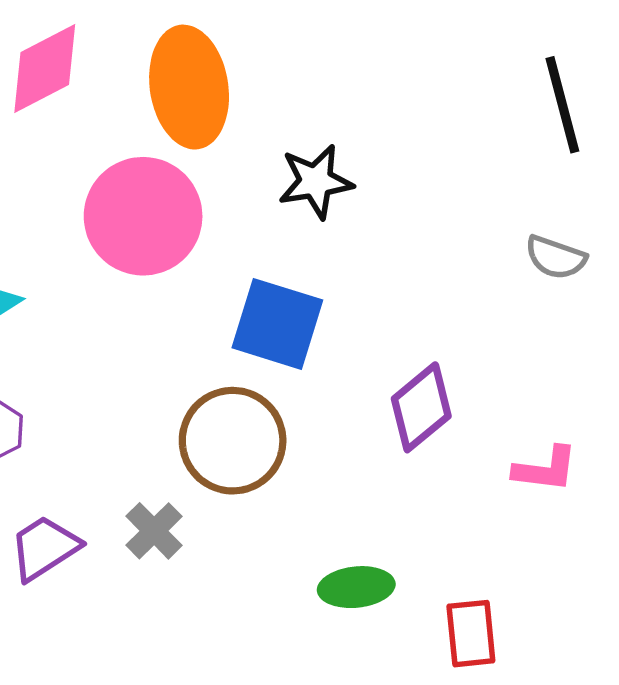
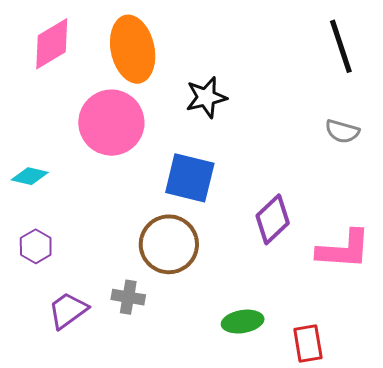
pink L-shape: (545, 469) -> (344, 250), size x1.5
gray cross: (154, 531) -> (128, 297), turned -32

